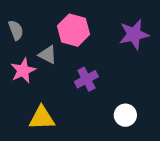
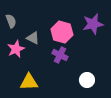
pink hexagon: (73, 30) -> (62, 32), moved
purple cross: (86, 79) -> (60, 55), turned -35

